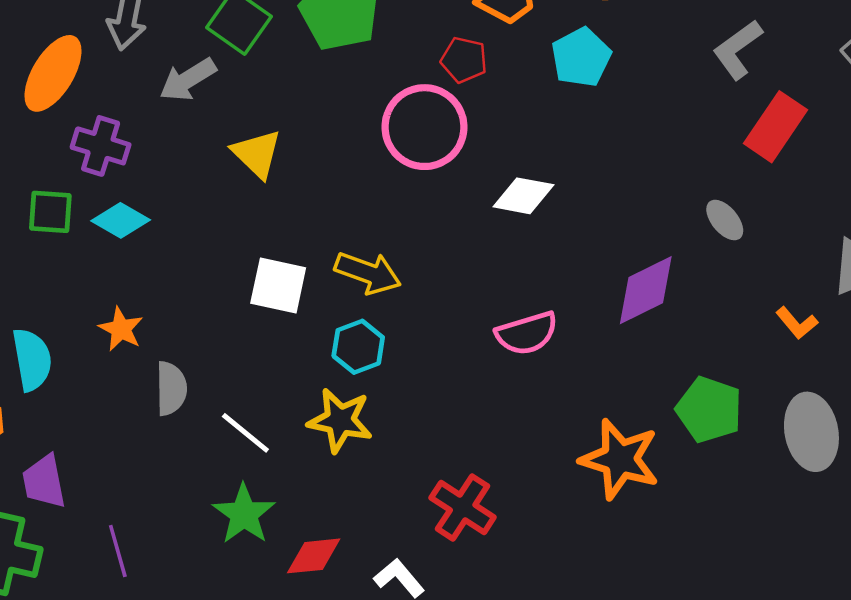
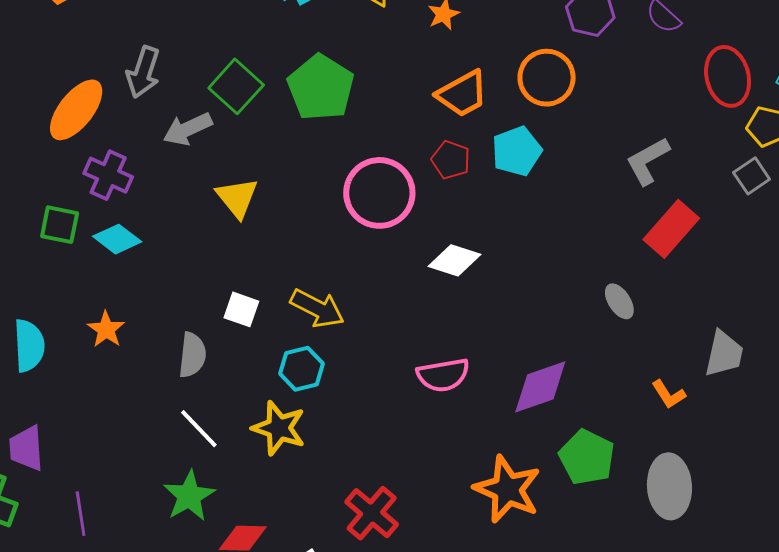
red pentagon: (464, 60) -> (451, 160), moved
white square: (278, 285) -> (241, 309), size x0.7
purple diamond: (646, 290) -> (540, 387), moved
gray semicircle: (171, 388) -> (192, 355), moved

